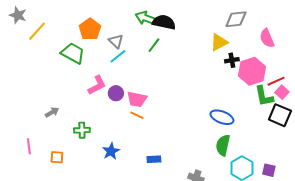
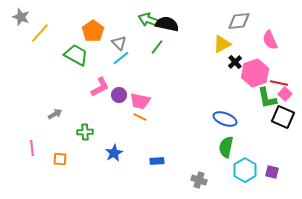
black cross: (232, 60) -> (235, 62), turned -32
red line: (276, 81) -> (279, 83), turned 36

